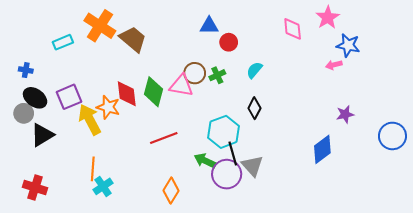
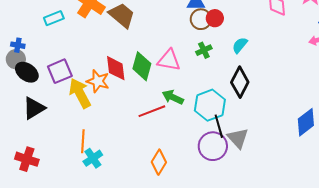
brown circle: (195, 73) -> (201, 19), moved
black diamond: (254, 108) -> (240, 82), size x1.4
gray circle: (24, 113) -> (16, 59), moved
green arrow: (205, 161) -> (173, 97), moved

